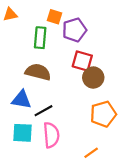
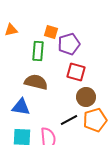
brown circle: (93, 78) -> (86, 97), moved
black line: (43, 111) -> (69, 120), moved

